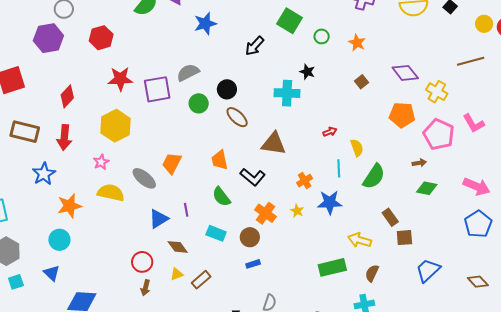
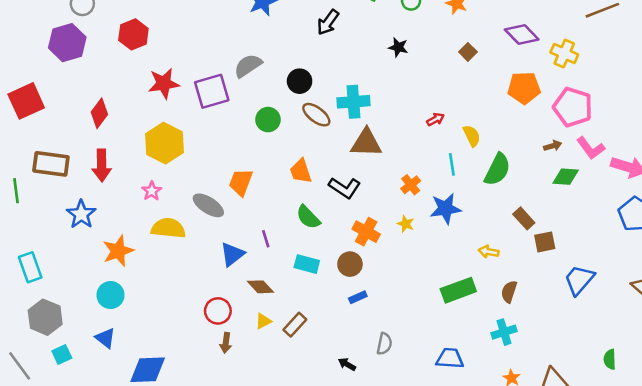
cyan cross: (287, 93) -> (353, 102), moved
green circle: (199, 103) -> (268, 120), moved
pink L-shape: (474, 123) -> (591, 148), moved
yellow arrow: (360, 240) -> (489, 252), size x0.7

